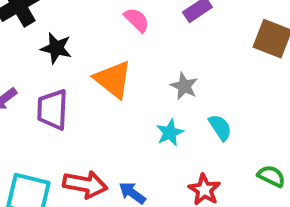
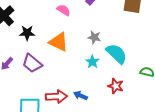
purple trapezoid: (52, 110) -> (32, 63), turned -40
cyan semicircle: (220, 127) -> (117, 54), size x1.6

